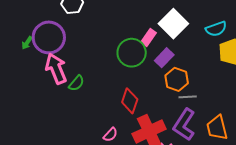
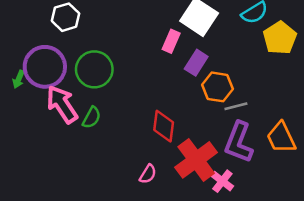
green circle: (132, 53) -> (94, 69), moved

